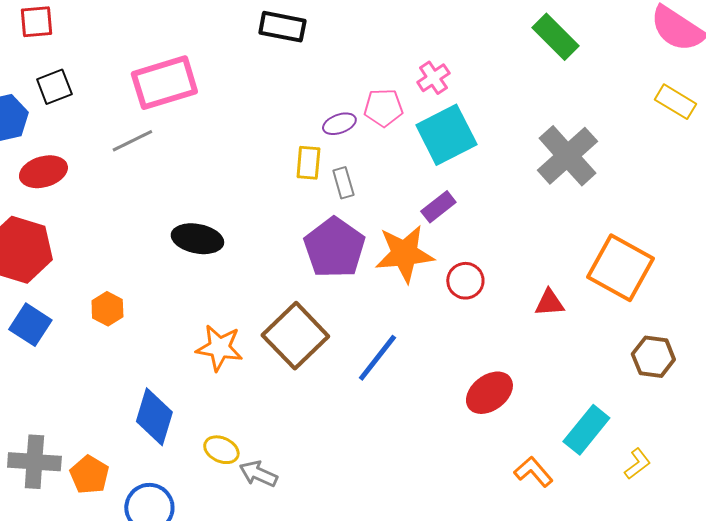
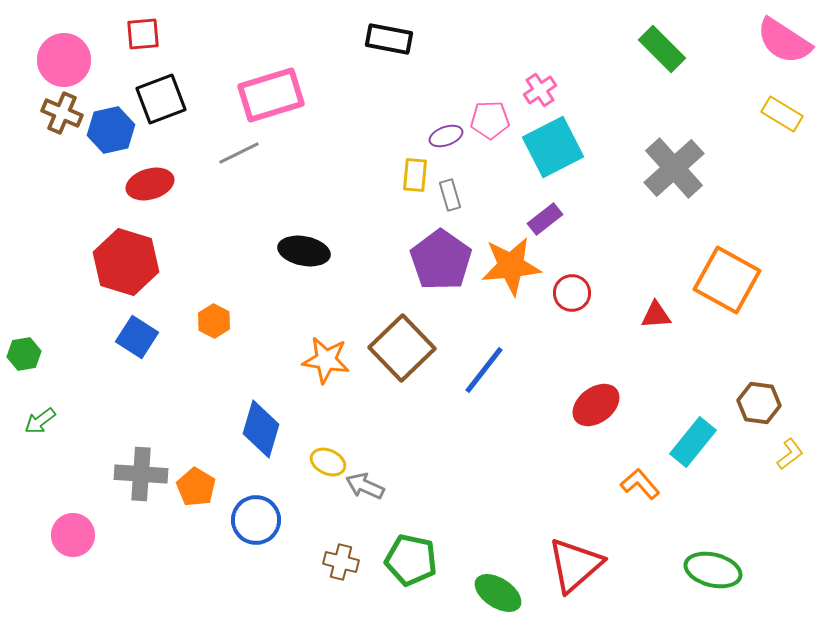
black square: (54, 87) -> (161, 99), size x1.4
brown hexagon: (653, 357) -> (759, 403), moved
yellow L-shape: (637, 464) -> (790, 454), moved

